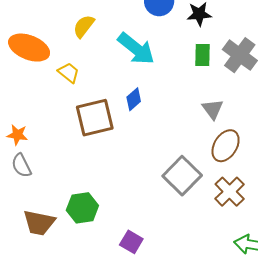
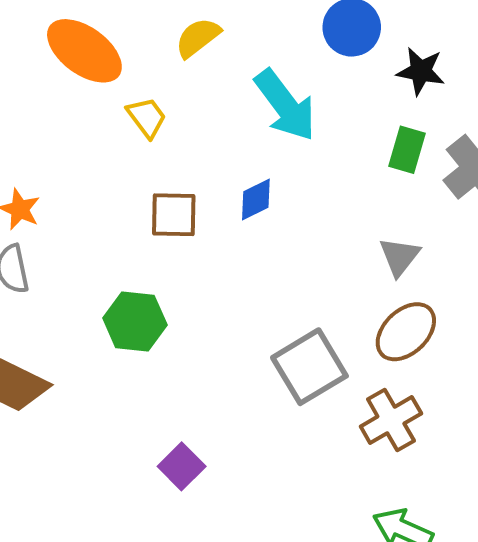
brown square: (95, 118) -> (174, 215), size x0.7
green hexagon: (82, 208) -> (135, 322), moved

